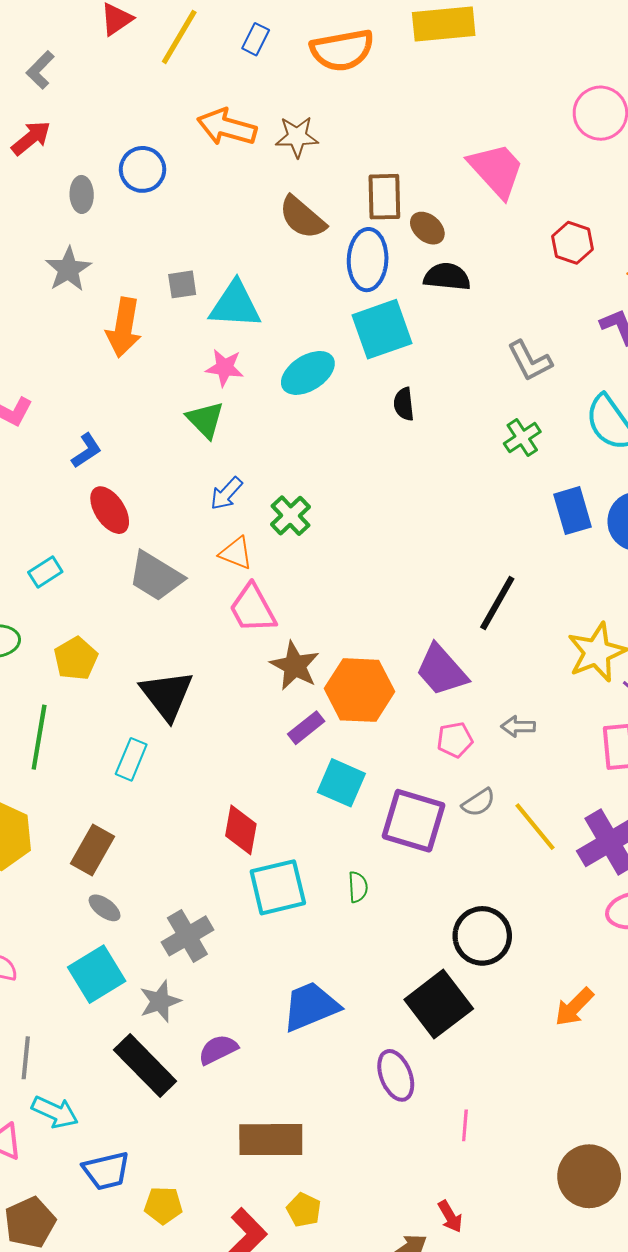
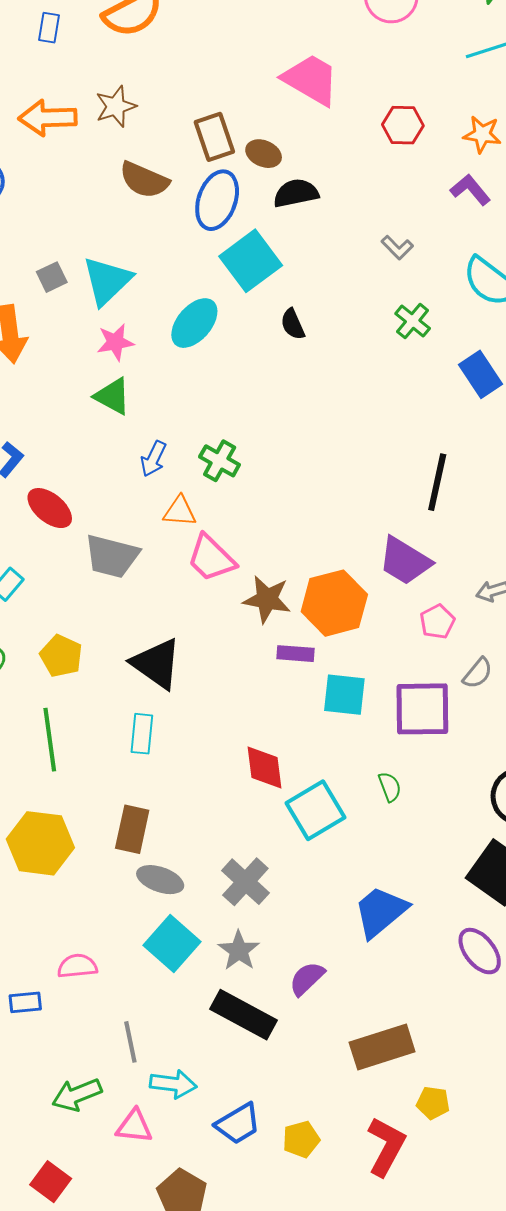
blue ellipse: (368, 260) -> (217, 200), turned 34
cyan triangle: (235, 305) -> (107, 281), turned -30
gray L-shape: (530, 361) -> (397, 247), size x0.7
purple rectangle: (306, 728) -> (296, 654), turned 60
gray ellipse: (105, 908) -> (160, 880), size x1.4

